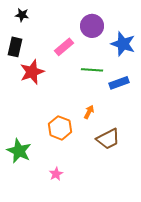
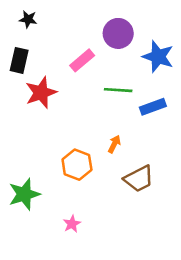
green star: (19, 151) -> (24, 194), turned 30

